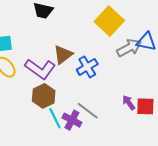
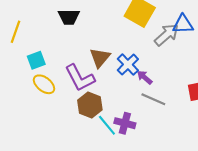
purple L-shape: (40, 69) -> (80, 78), turned 40
purple arrow: (129, 103) -> (145, 77), moved
gray line: (88, 111) -> (153, 99), moved

